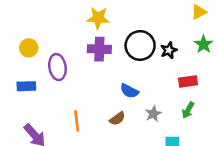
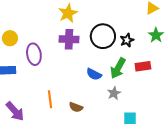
yellow star: (98, 18) -> (68, 13), turned -30
green arrow: (188, 110) -> (118, 68), moved, size x1.5
brown semicircle: (117, 119) -> (76, 107), moved, turned 56

